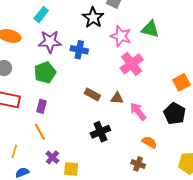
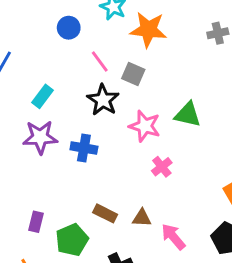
cyan rectangle: (41, 15) -> (42, 96), moved
pink cross: (132, 64) -> (162, 167), size x0.6
green pentagon: (45, 73) -> (72, 240), moved
purple rectangle: (42, 106) -> (36, 222), moved

